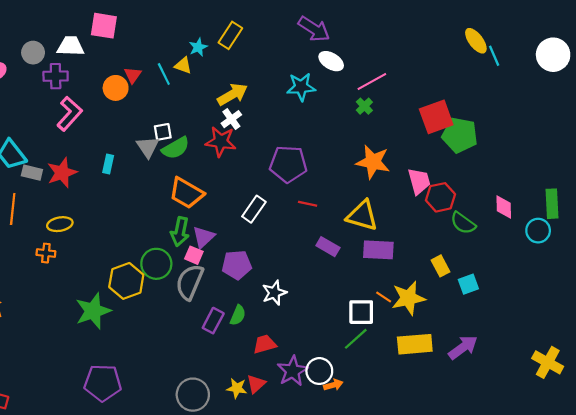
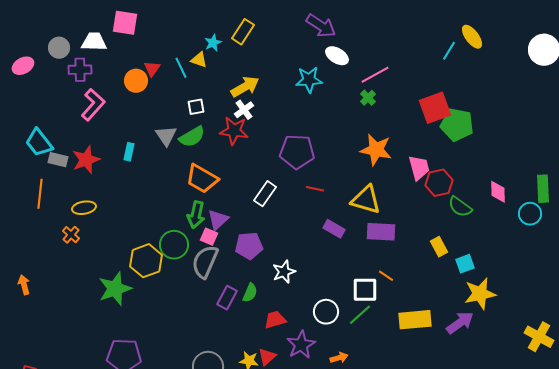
cyan line: (494, 56) -> (449, 51), moved, turned 54
white square: (163, 132) -> (196, 107), moved
orange cross: (46, 253) -> (71, 235), turned 36
yellow star: (408, 298) -> (480, 294), moved
white circle: (319, 371) -> (326, 312), moved

